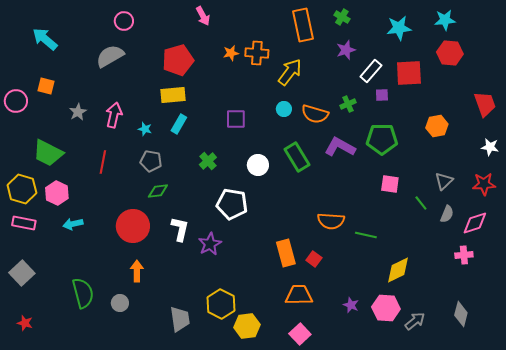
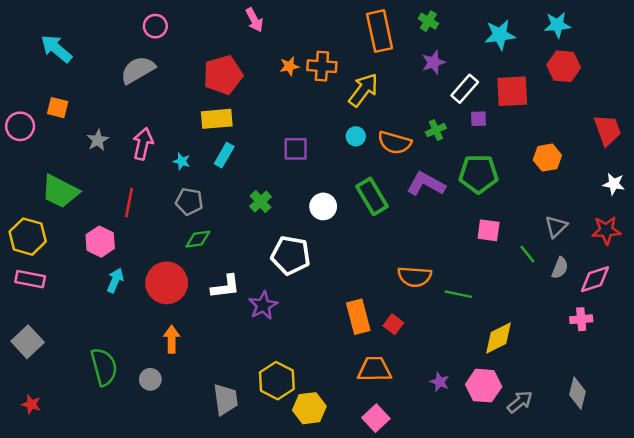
pink hexagon: (57, 193) -> (100, 242), moved
cyan arrow: (73, 224) -> (115, 280), moved, turned 126
white L-shape: (180, 229) -> (225, 287), turned 70

